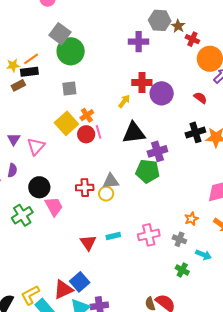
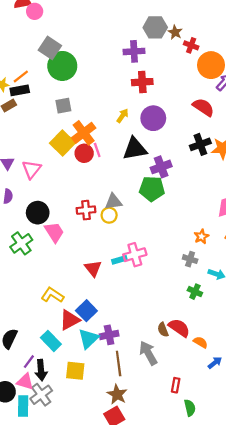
red cross: (142, 83) -> (142, 82), moved
purple circle: (162, 93) -> (153, 118), moved
red semicircle: (200, 98) -> (203, 107), size x1.5
orange cross: (87, 115) -> (84, 133), size x1.6
pink cross: (149, 235) -> (135, 255), moved
yellow L-shape: (30, 295) -> (52, 295), moved, turned 65

